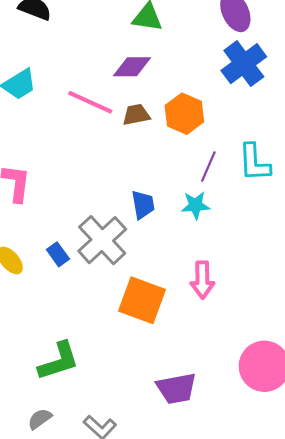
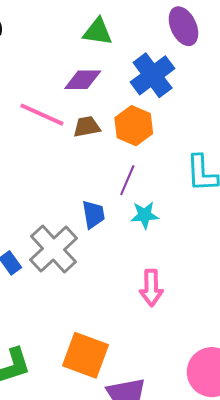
blue cross: (244, 64) -> (153, 75), moved
purple line: (208, 167) -> (127, 180), moved
orange square: (142, 300) -> (85, 355), moved

